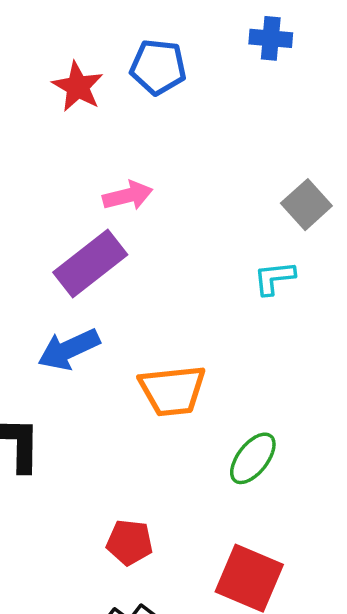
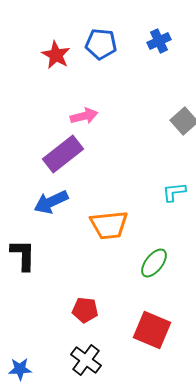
blue cross: (271, 38) -> (159, 41), moved, turned -30
cyan L-shape: (274, 278) -> (174, 192), moved

